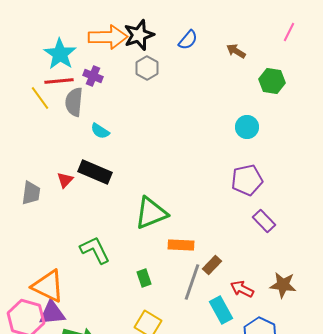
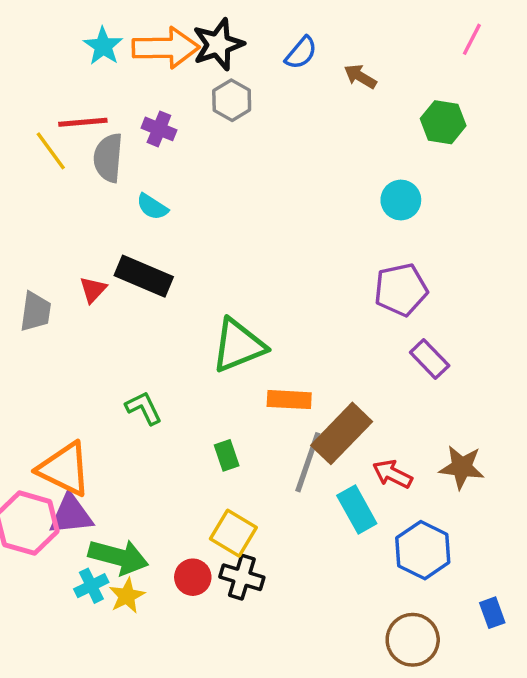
brown arrow: (236, 51) -> (360, 77), moved
cyan star: (60, 54) -> (103, 46), moved, size x0.7
purple cross: (93, 76) -> (159, 129), moved
green L-shape: (95, 250) -> (144, 408), size x0.7
brown rectangle: (212, 265) -> (342, 433), size x1.8

